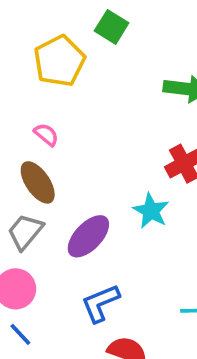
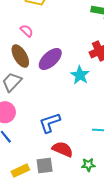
purple ellipse: (88, 236) -> (50, 59), moved

